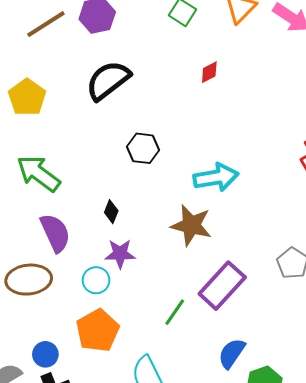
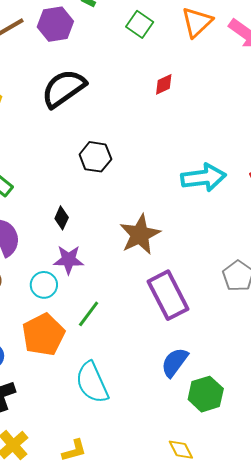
cyan arrow: (216, 177) -> (204, 178), moved
brown star: (191, 225) -> (140, 235), turned 30
purple rectangle: (222, 286) -> (168, 295), turned -72
green line: (175, 312) -> (89, 314), moved

